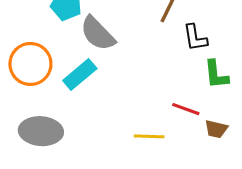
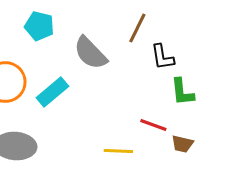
gray semicircle: (98, 34) -> (90, 53), moved

